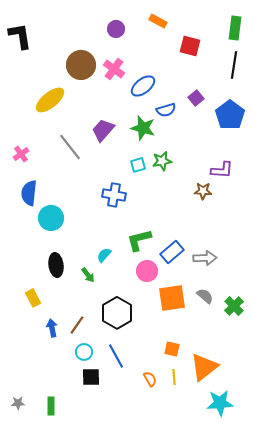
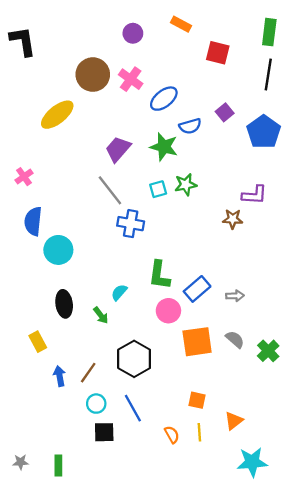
gray line: (70, 147) -> (110, 190), moved
green L-shape: (139, 240) -> (159, 275), turned -68
gray arrow: (205, 258) -> (235, 296), size x0.7
orange triangle: (204, 367) -> (234, 421), size x0.6

